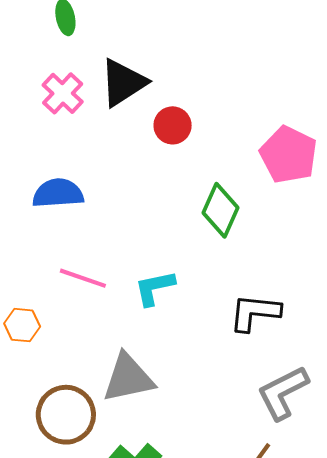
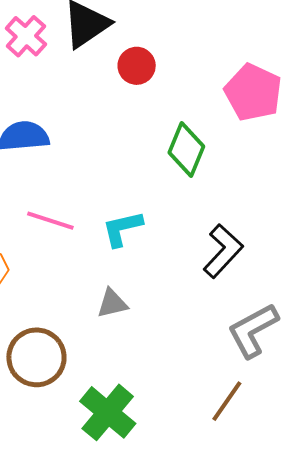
black L-shape: (255, 313) -> (223, 251), turned 128
gray triangle: (128, 378) -> (112, 303), moved, size x0.6

